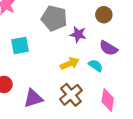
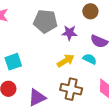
cyan square: (20, 46) -> (13, 62), moved
brown cross: (71, 95) -> (71, 89), turned -30

